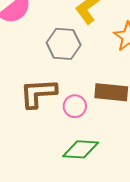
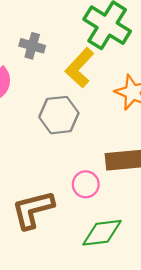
brown L-shape: (38, 93) -> (33, 210), moved

